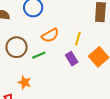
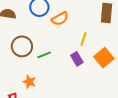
orange semicircle: (50, 35) -> (60, 19), moved

